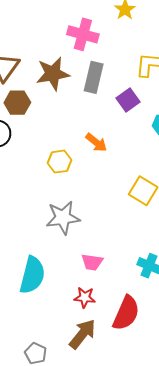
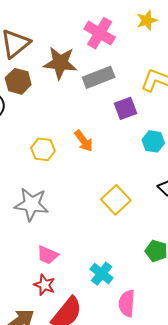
gray rectangle: (94, 77) -> (99, 77), turned 40
red star: (85, 297) -> (44, 285), moved

